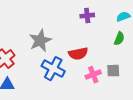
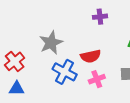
pink cross: (93, 75) -> (97, 79), moved

